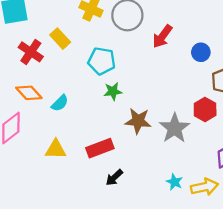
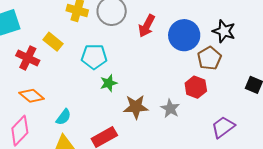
blue circle: (201, 52) -> (184, 35), size x1.8
cyan semicircle: (60, 103) -> (63, 117), moved
gray star: (175, 128) -> (170, 109), size x0.7

